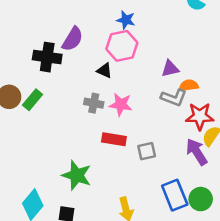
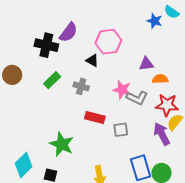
blue star: (126, 20) -> (155, 21), moved
gray L-shape: (174, 98) -> (137, 98), moved
green rectangle: (33, 100) -> (52, 80), moved
pink star: (121, 105) -> (122, 90), moved

